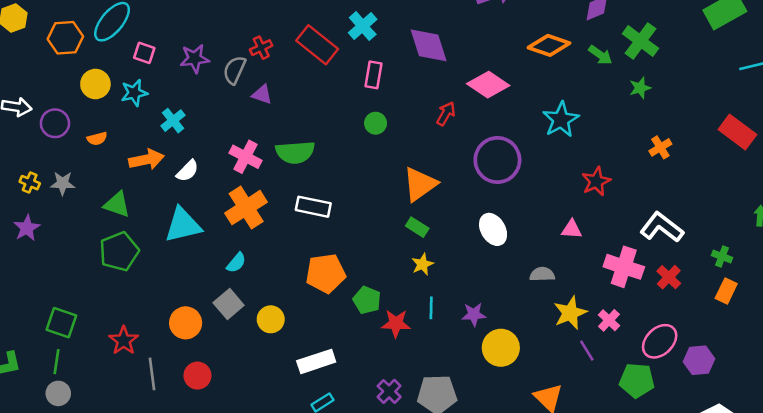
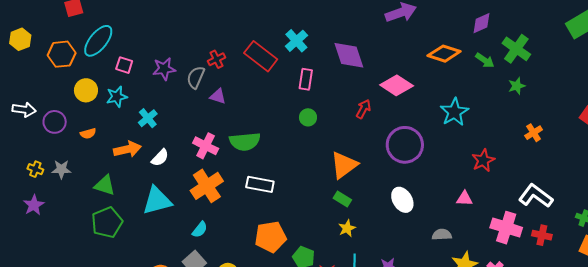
red cross: (669, 277) -> (542, 235), turned -30

